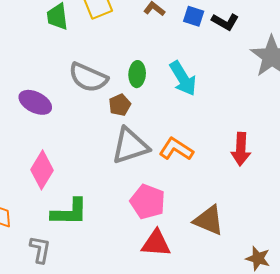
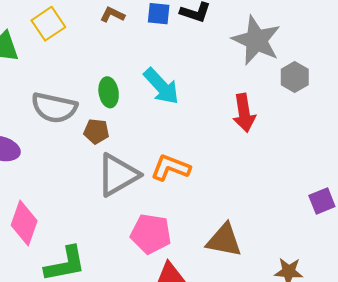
brown pentagon: (120, 105) -> (96, 131), turned -30
red arrow: (241, 149) -> (244, 113), moved

